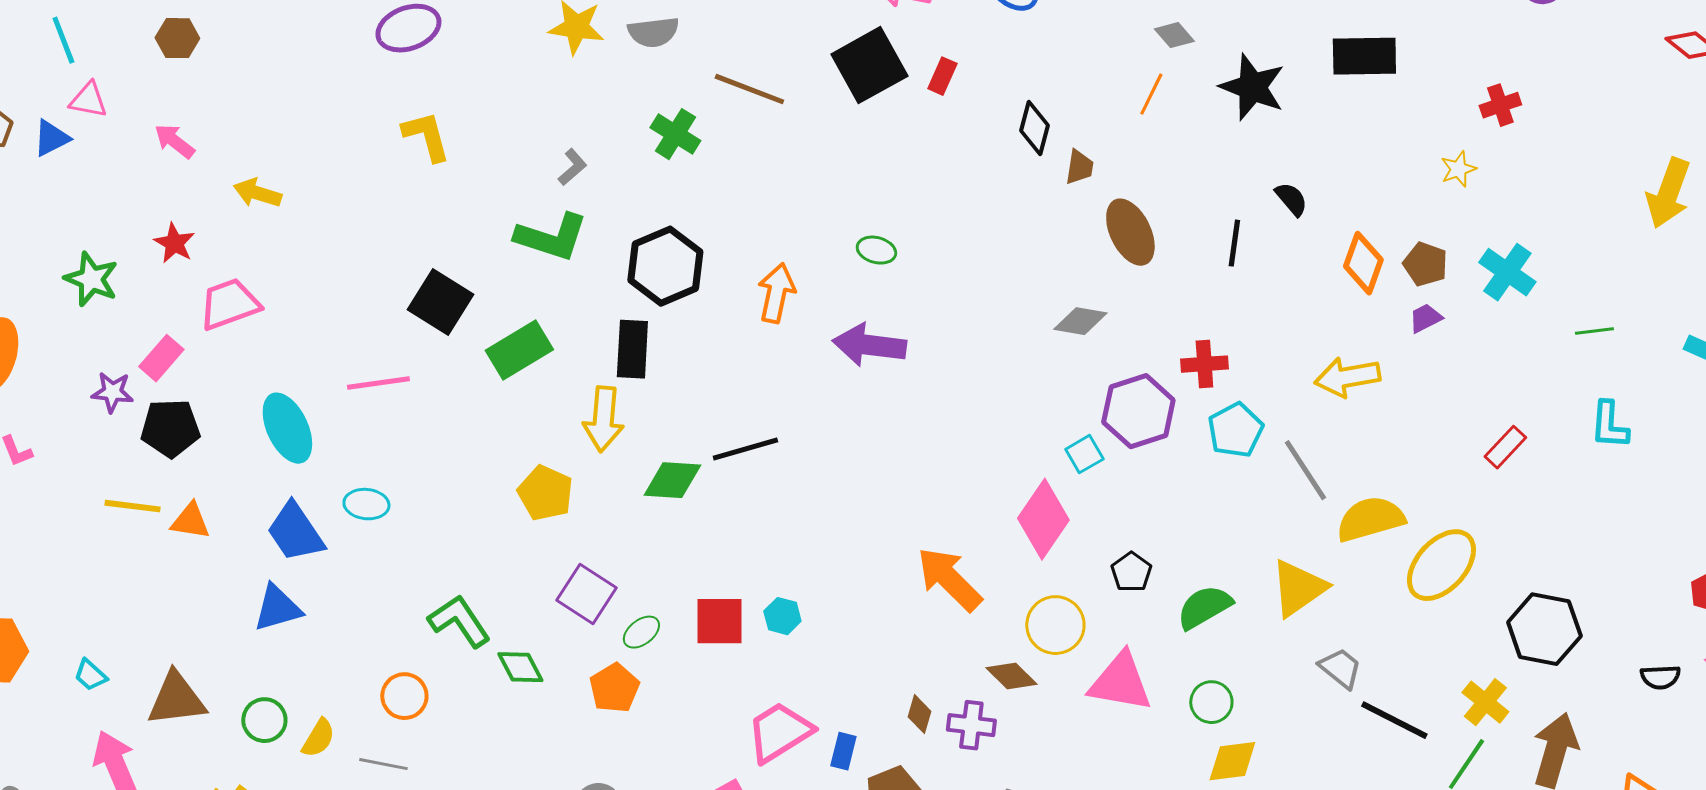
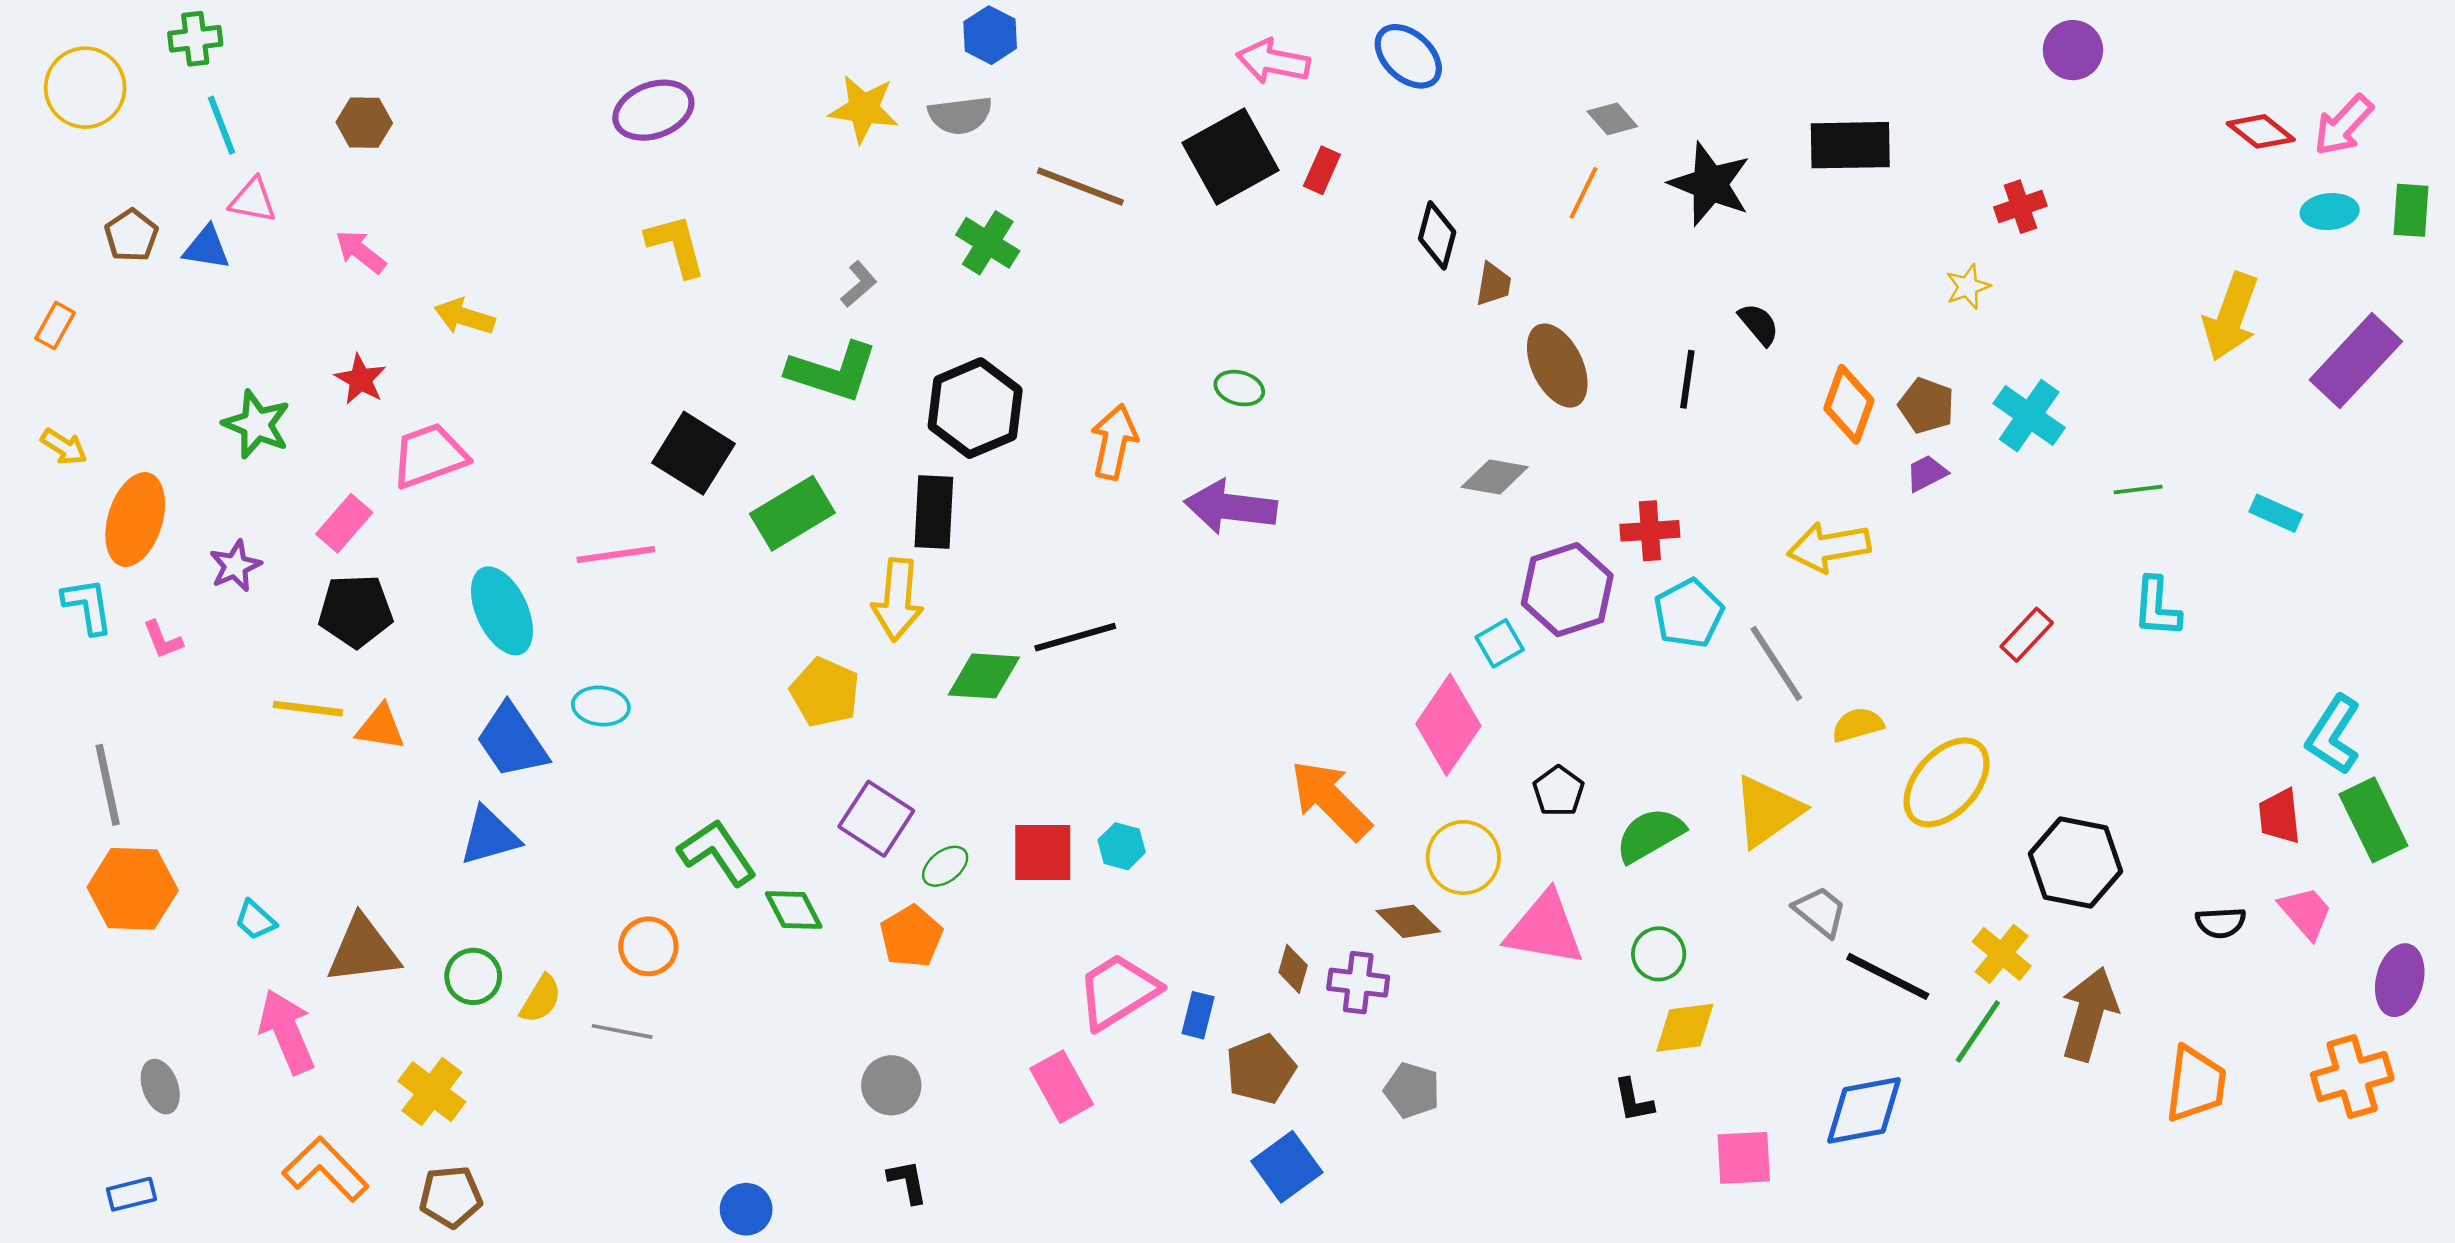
blue triangle: (51, 138) -> (207, 248), turned 36
purple star: (112, 392) -> (235, 566), moved, turned -30
yellow semicircle: (1370, 519) -> (1858, 725), size x0.6

